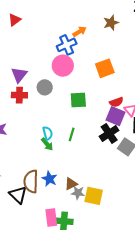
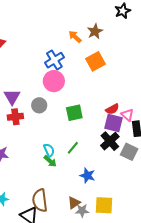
orange arrow: (79, 32) -> (75, 37), moved, turned -96
orange square: (105, 68) -> (95, 61), moved
green line: (72, 134) -> (73, 148), turned 32
blue star: (49, 179) -> (87, 176), moved
brown triangle: (71, 184) -> (74, 203), moved
gray star: (78, 193) -> (82, 211), moved

